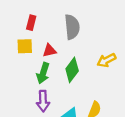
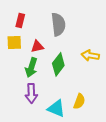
yellow arrow: (106, 60) -> (90, 55), turned 36

